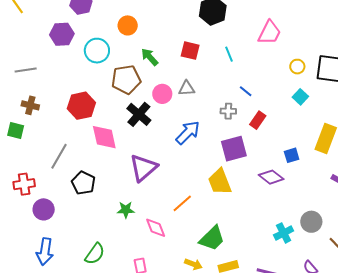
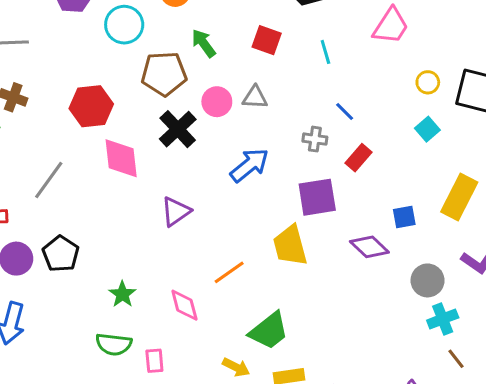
purple triangle: (143, 168) -> (176, 212), size x0.7
black pentagon: (83, 183) -> (61, 254), moved
green star: (126, 210) -> (122, 294), moved, turned 30
gray circle: (311, 222) -> (428, 280), moved
cyan cross: (284, 233) -> (443, 319), moved
green semicircle: (95, 254) -> (114, 344), moved, turned 55

